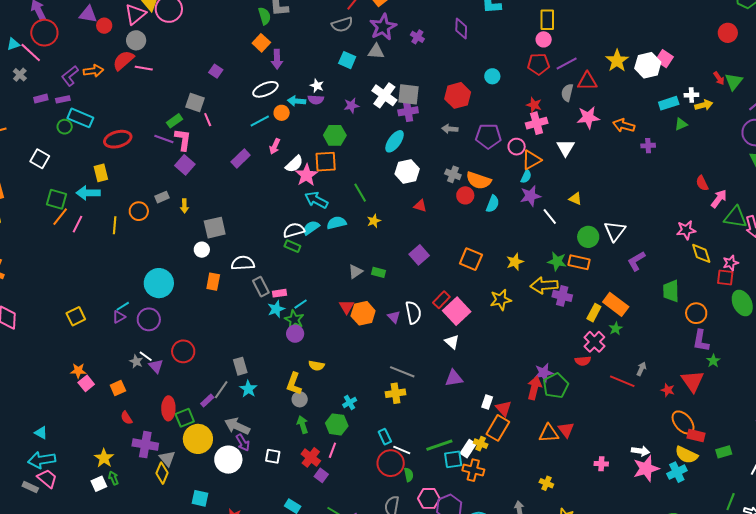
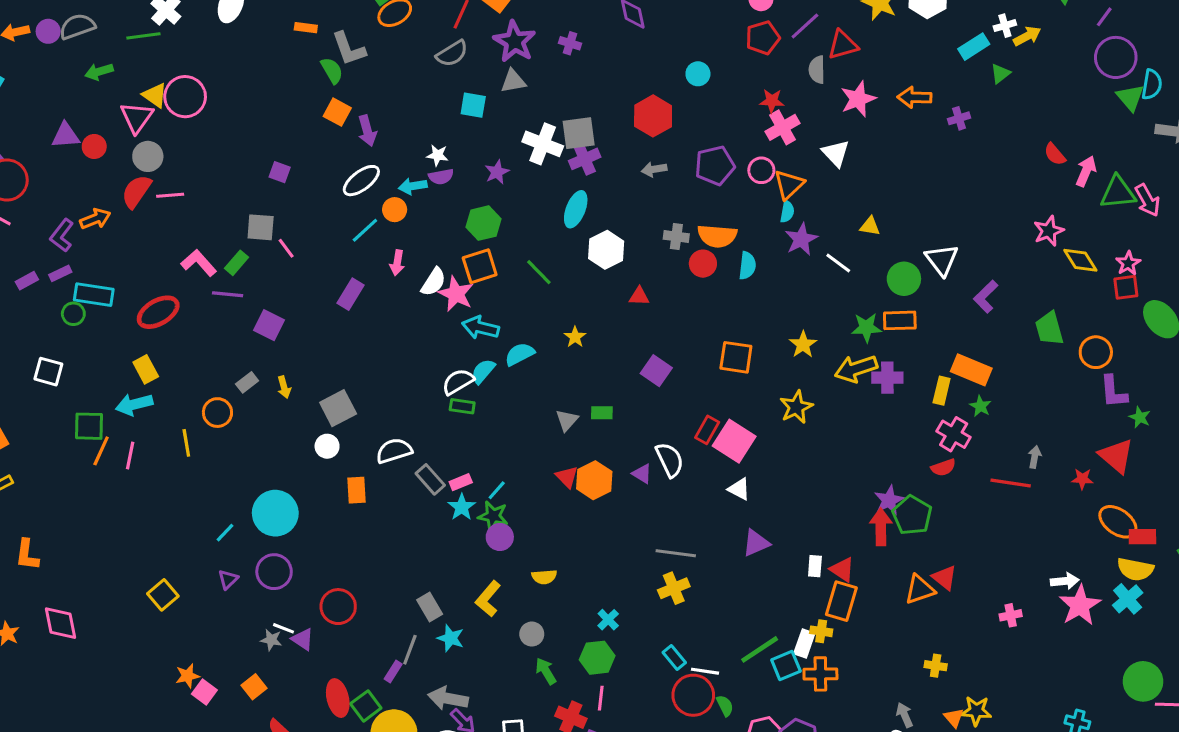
pink L-shape: (183, 140) -> (199, 263), moved, turned -35
green line: (360, 193) -> (539, 272), moved
cyan line: (123, 306) -> (225, 533), moved
yellow L-shape: (294, 384) -> (488, 599), moved, turned 35

